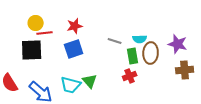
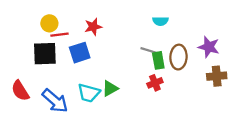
cyan semicircle: (140, 39) -> (161, 21), moved
gray line: (115, 41) -> (148, 50), moved
blue square: (74, 49) -> (80, 53), moved
green triangle: (90, 81) -> (110, 88), turned 42

